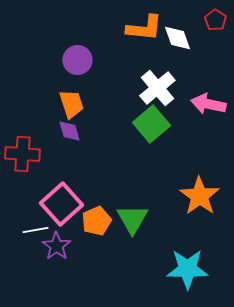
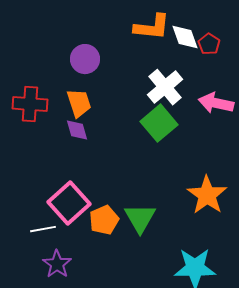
red pentagon: (215, 20) -> (209, 44), moved
red cross: (22, 154) -> (30, 104), moved
purple star: (56, 246) -> (57, 264), moved

